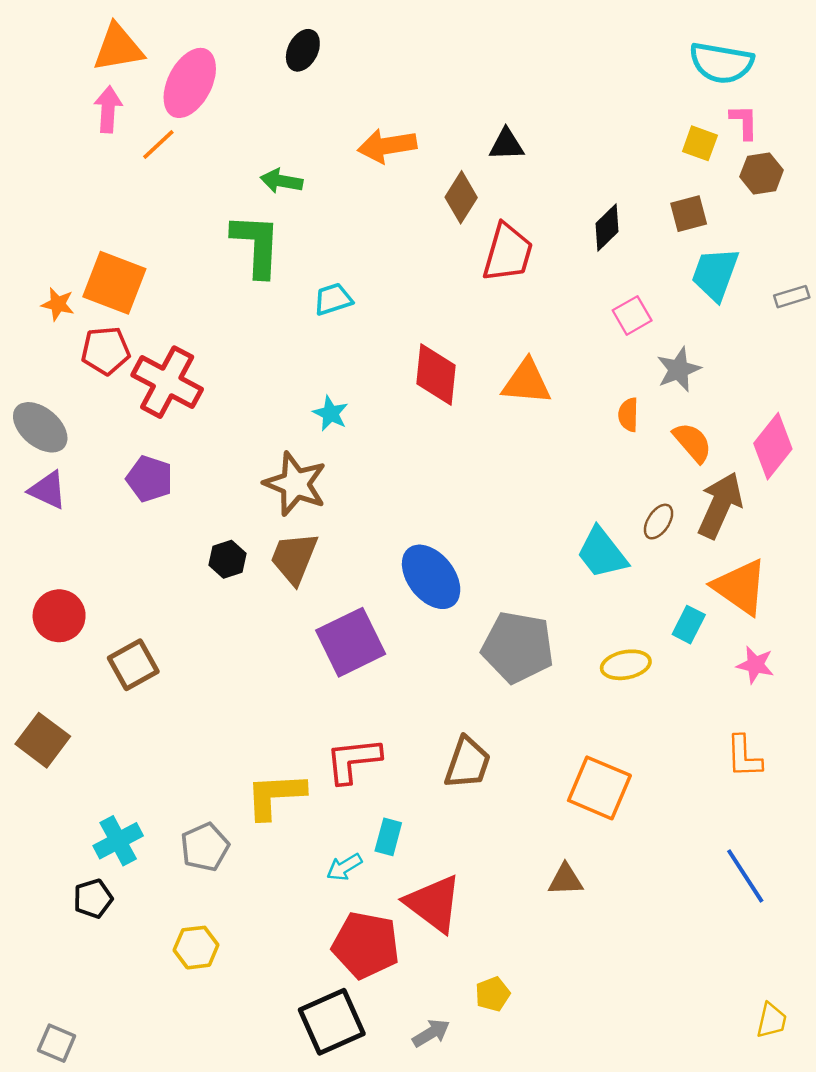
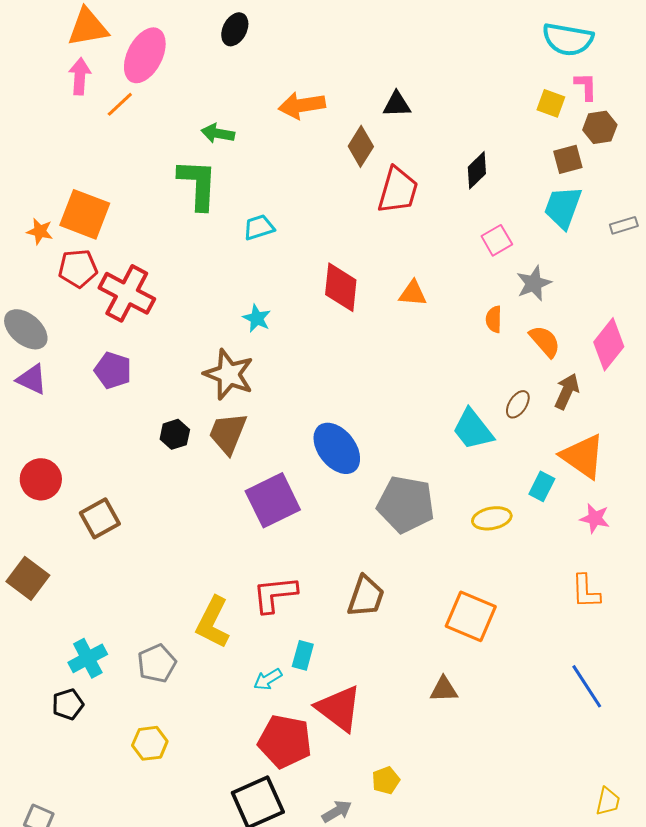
brown square: (689, 214) -> (568, 159), moved
orange triangle: (527, 382) -> (413, 293), size x0.7
brown arrow: (720, 505) -> (567, 391), size x0.7
yellow L-shape: (275, 795) -> (213, 622), turned -60

